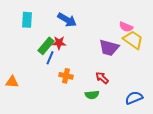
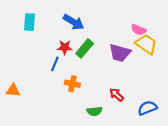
green rectangle: (46, 46) -> (85, 48), moved
red arrow: (102, 78) -> (116, 95), moved
green semicircle: (92, 95) -> (94, 111), moved

